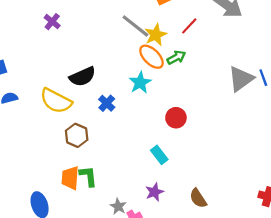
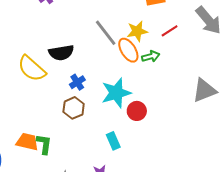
gray line: (135, 26) -> (106, 33), moved
cyan star: (140, 83) -> (116, 93), moved, size x1.4
brown hexagon: (77, 135) -> (74, 108), moved
orange trapezoid: (70, 178) -> (27, 142), turned 85

